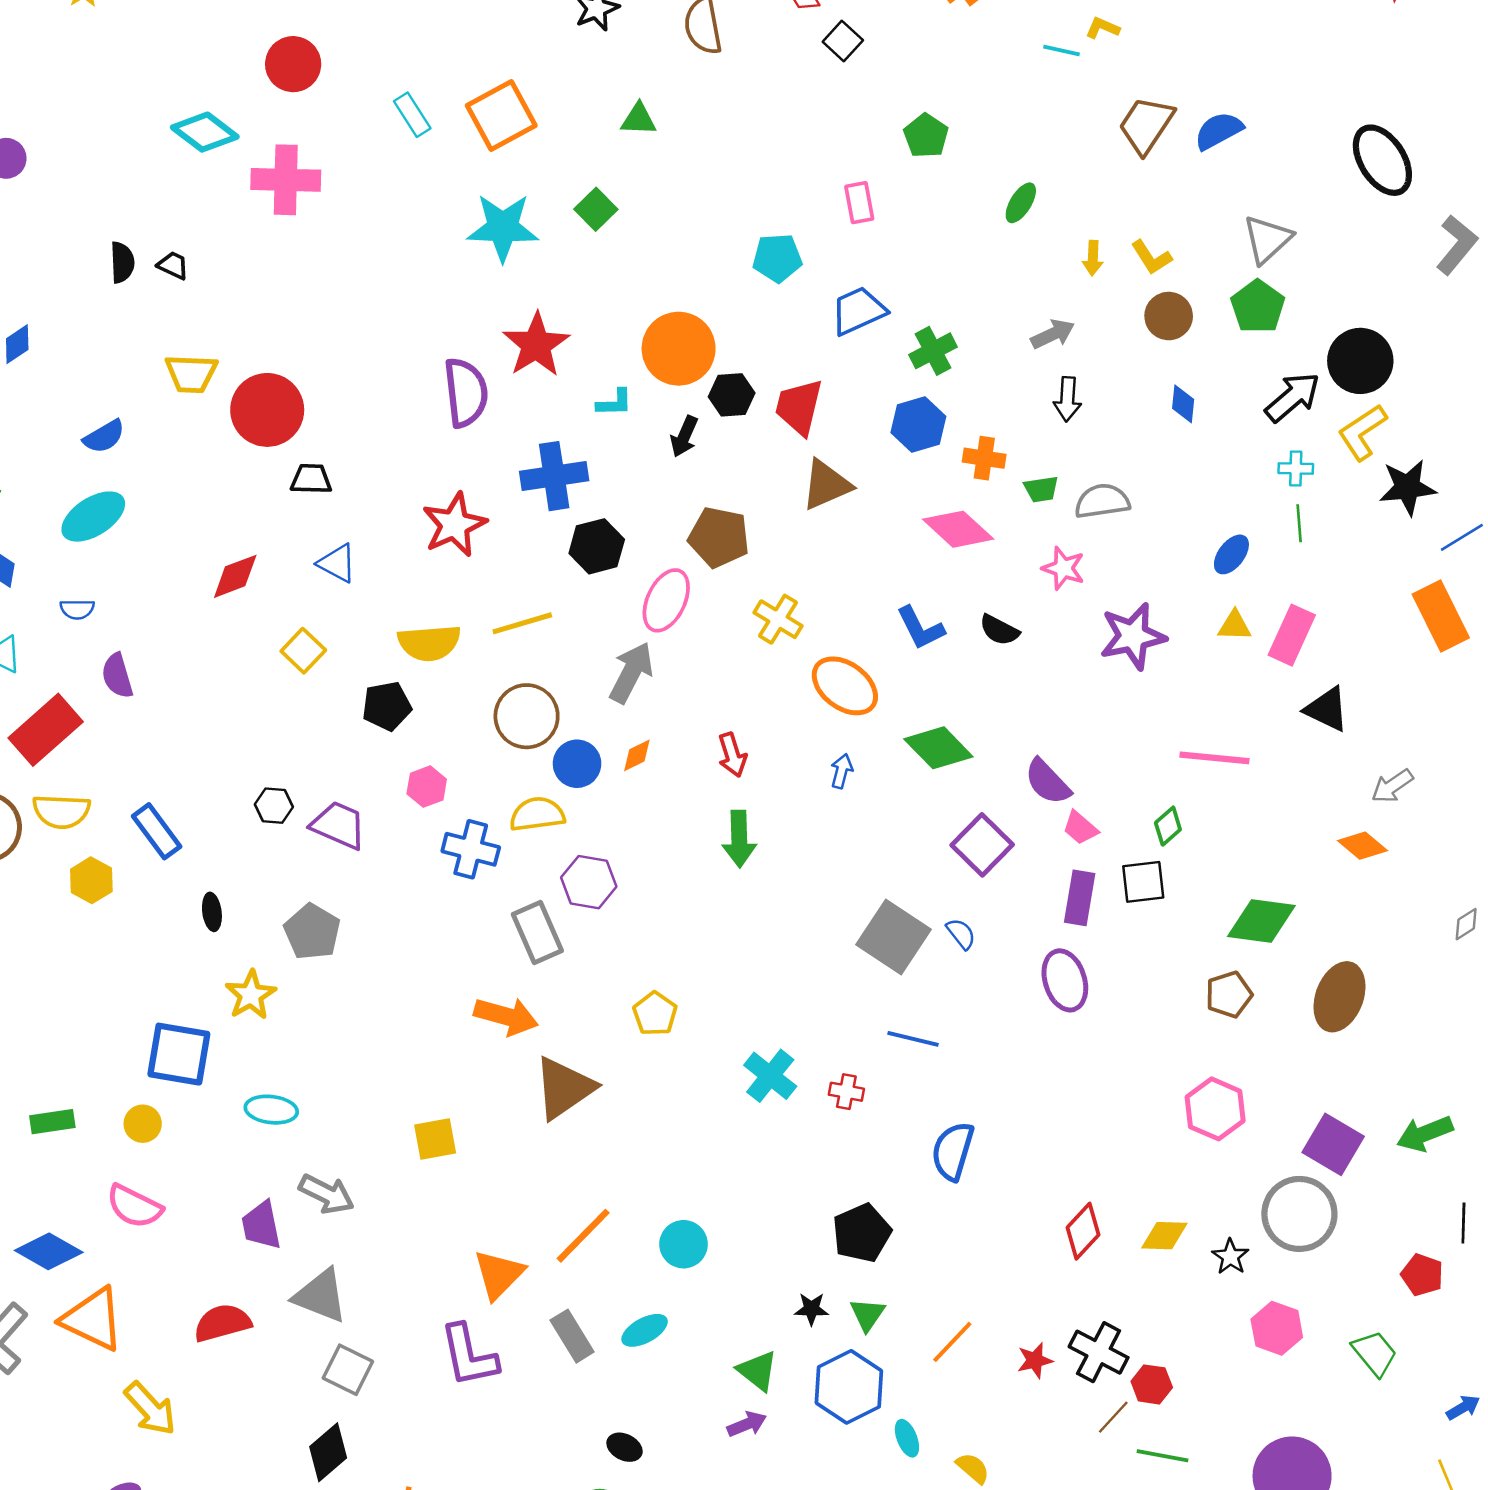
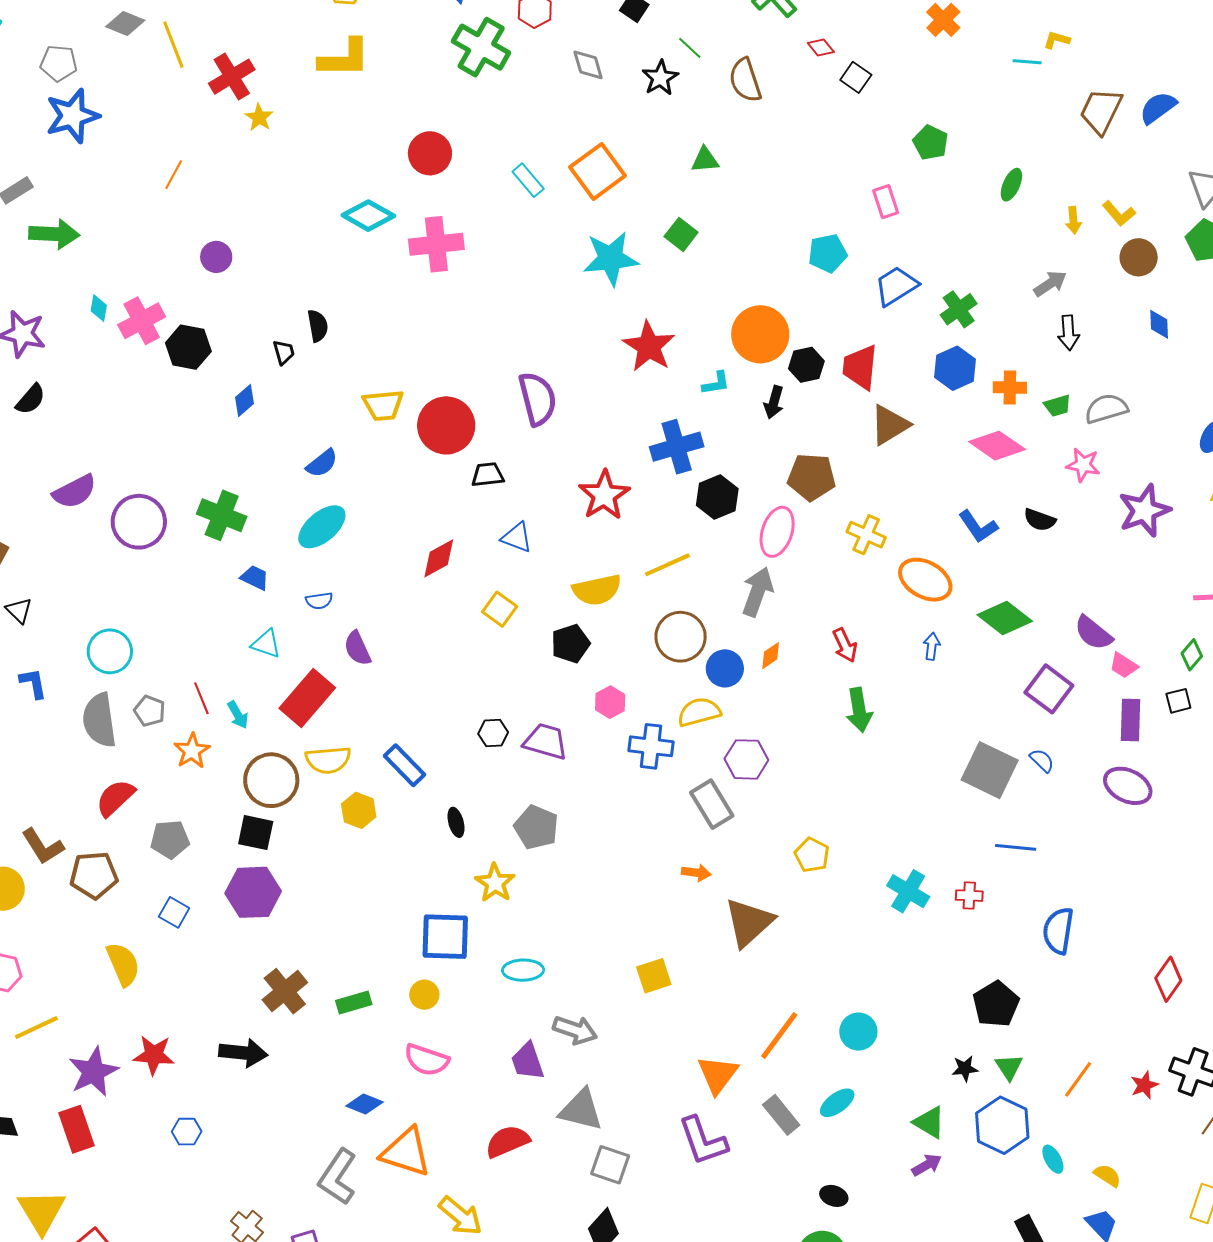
black trapezoid: (173, 265) -> (284, 352), moved, turned 56
purple semicircle: (466, 393) -> (538, 399), moved
black square: (1143, 882) -> (1178, 701), size x0.7
purple ellipse: (1065, 980) -> (1128, 786), turned -39
orange arrow: (506, 1016) -> (696, 873), size x0.6
blue diamond: (49, 1251) -> (365, 1104), size x0.7

